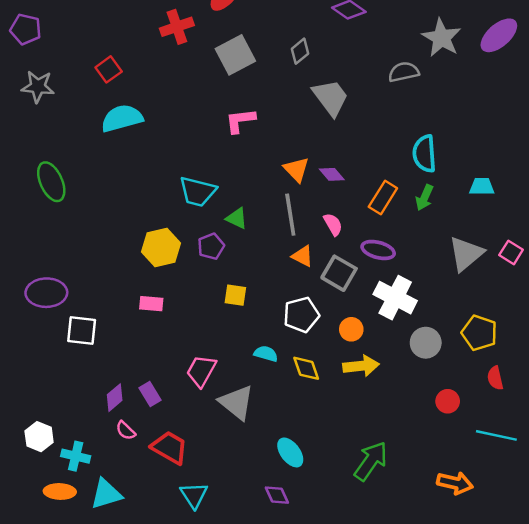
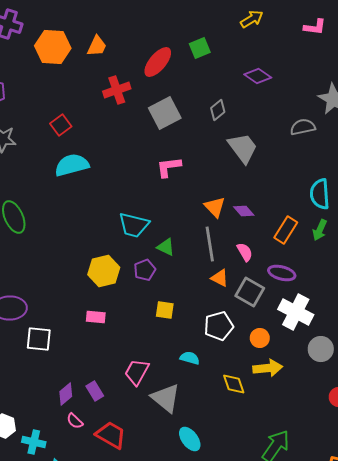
yellow diamond: (306, 368) -> (234, 384), moved
cyan ellipse: (290, 452) -> (190, 439), moved

